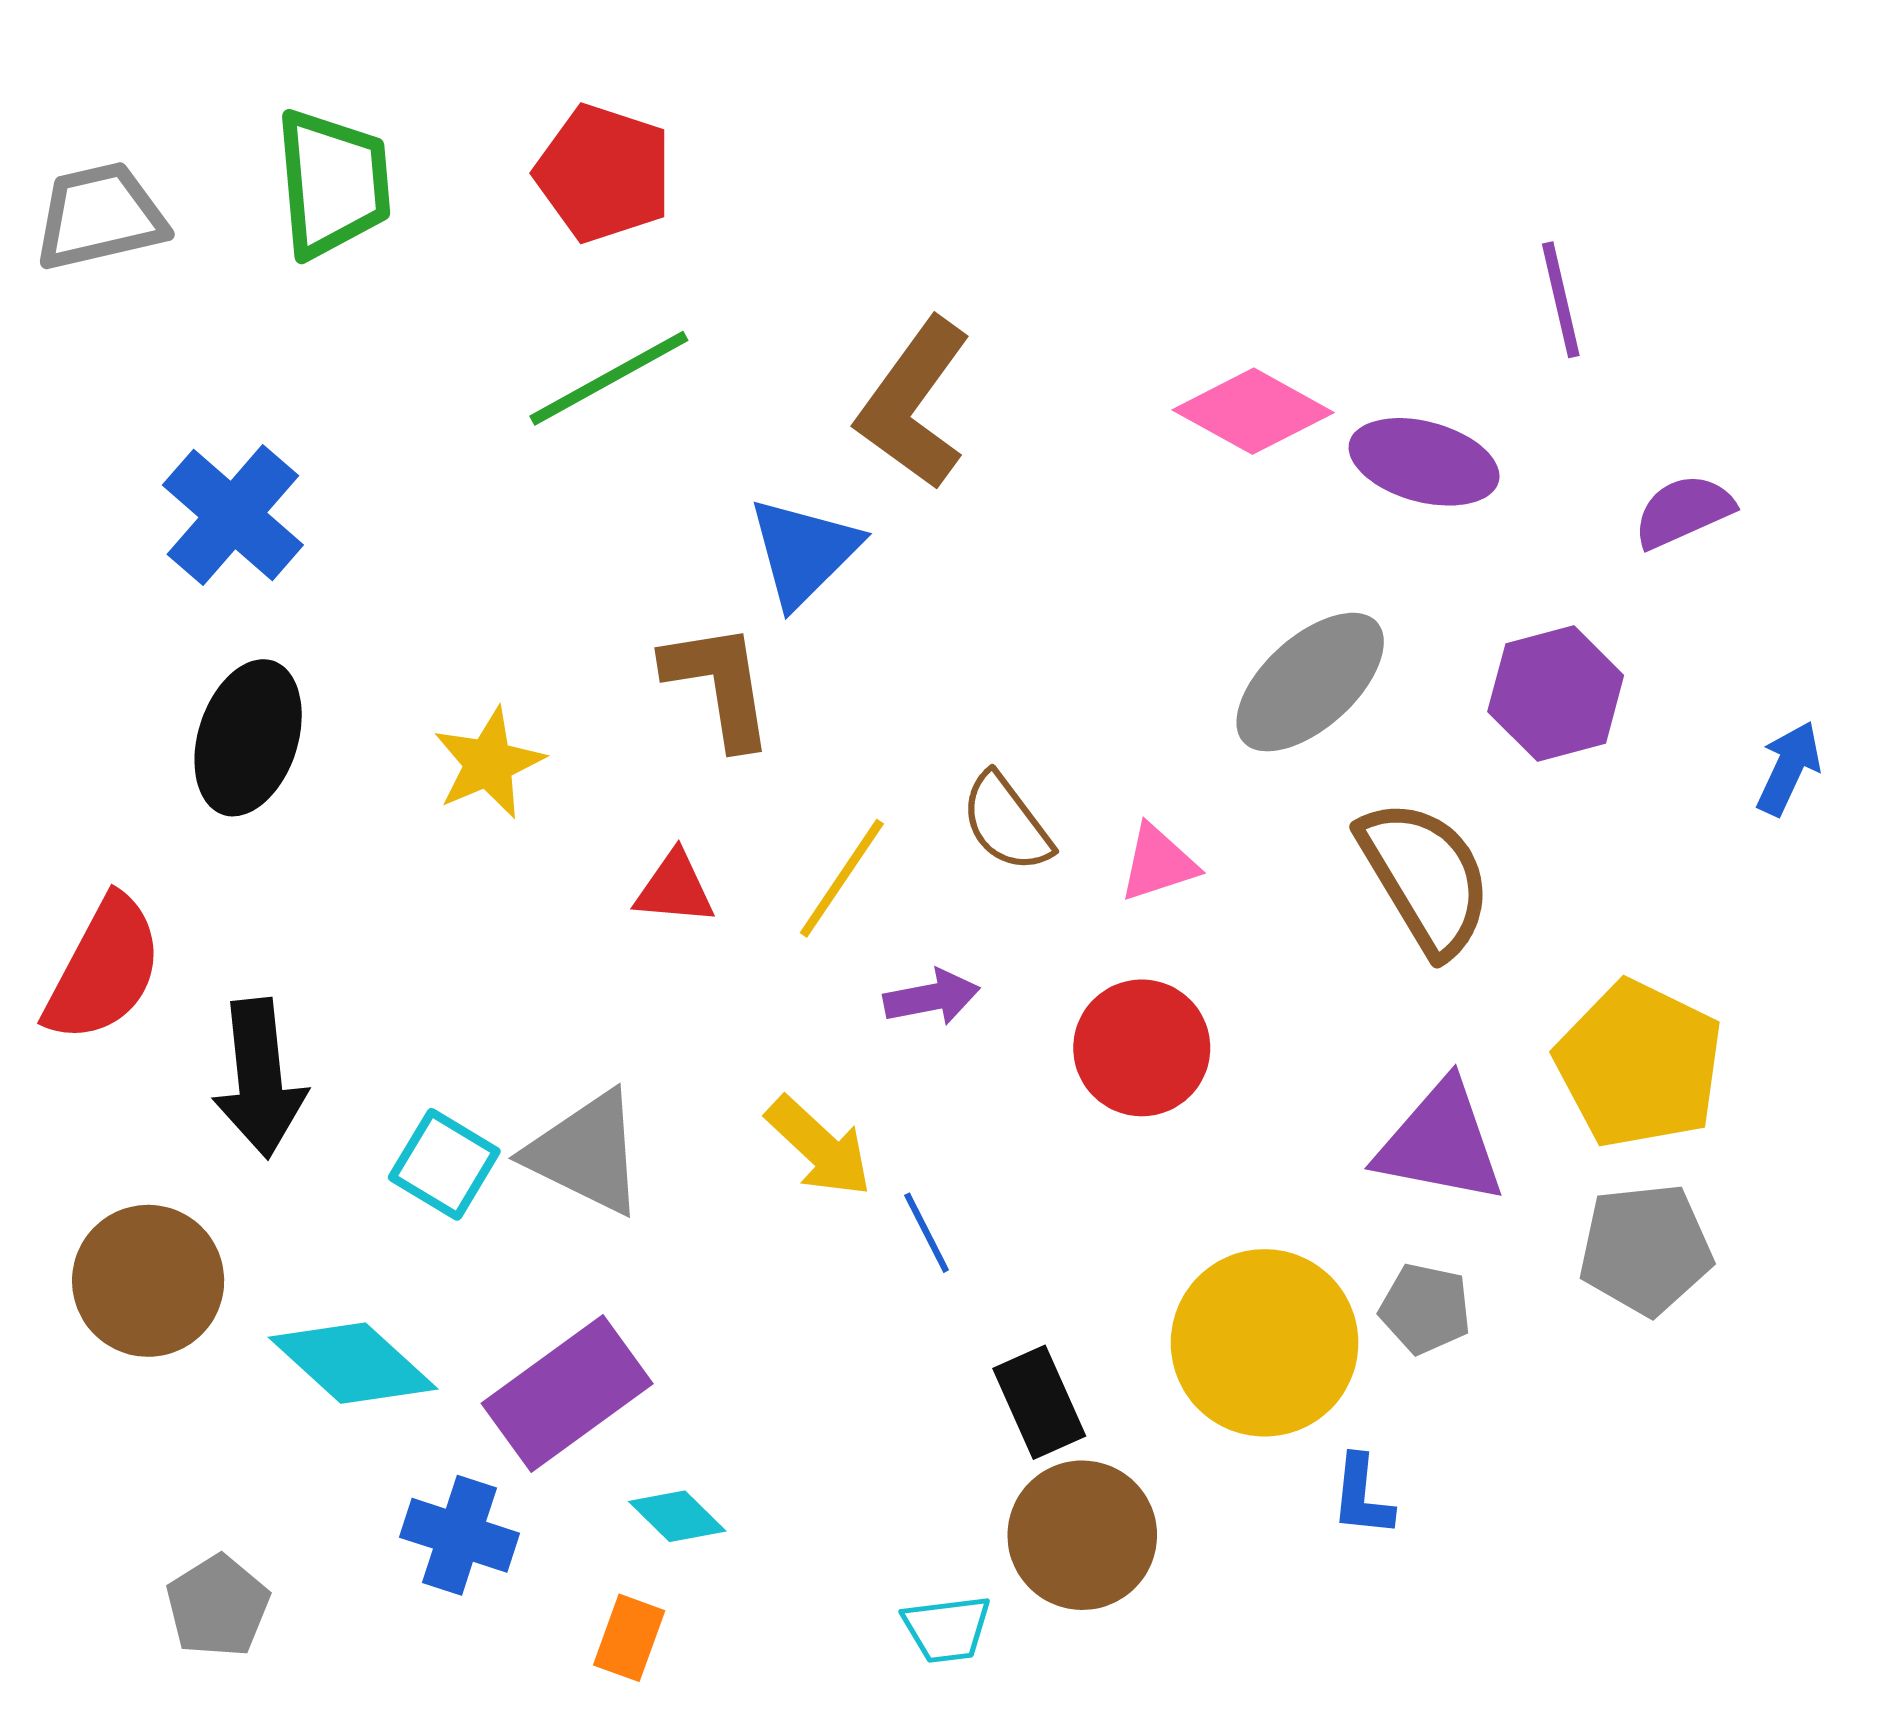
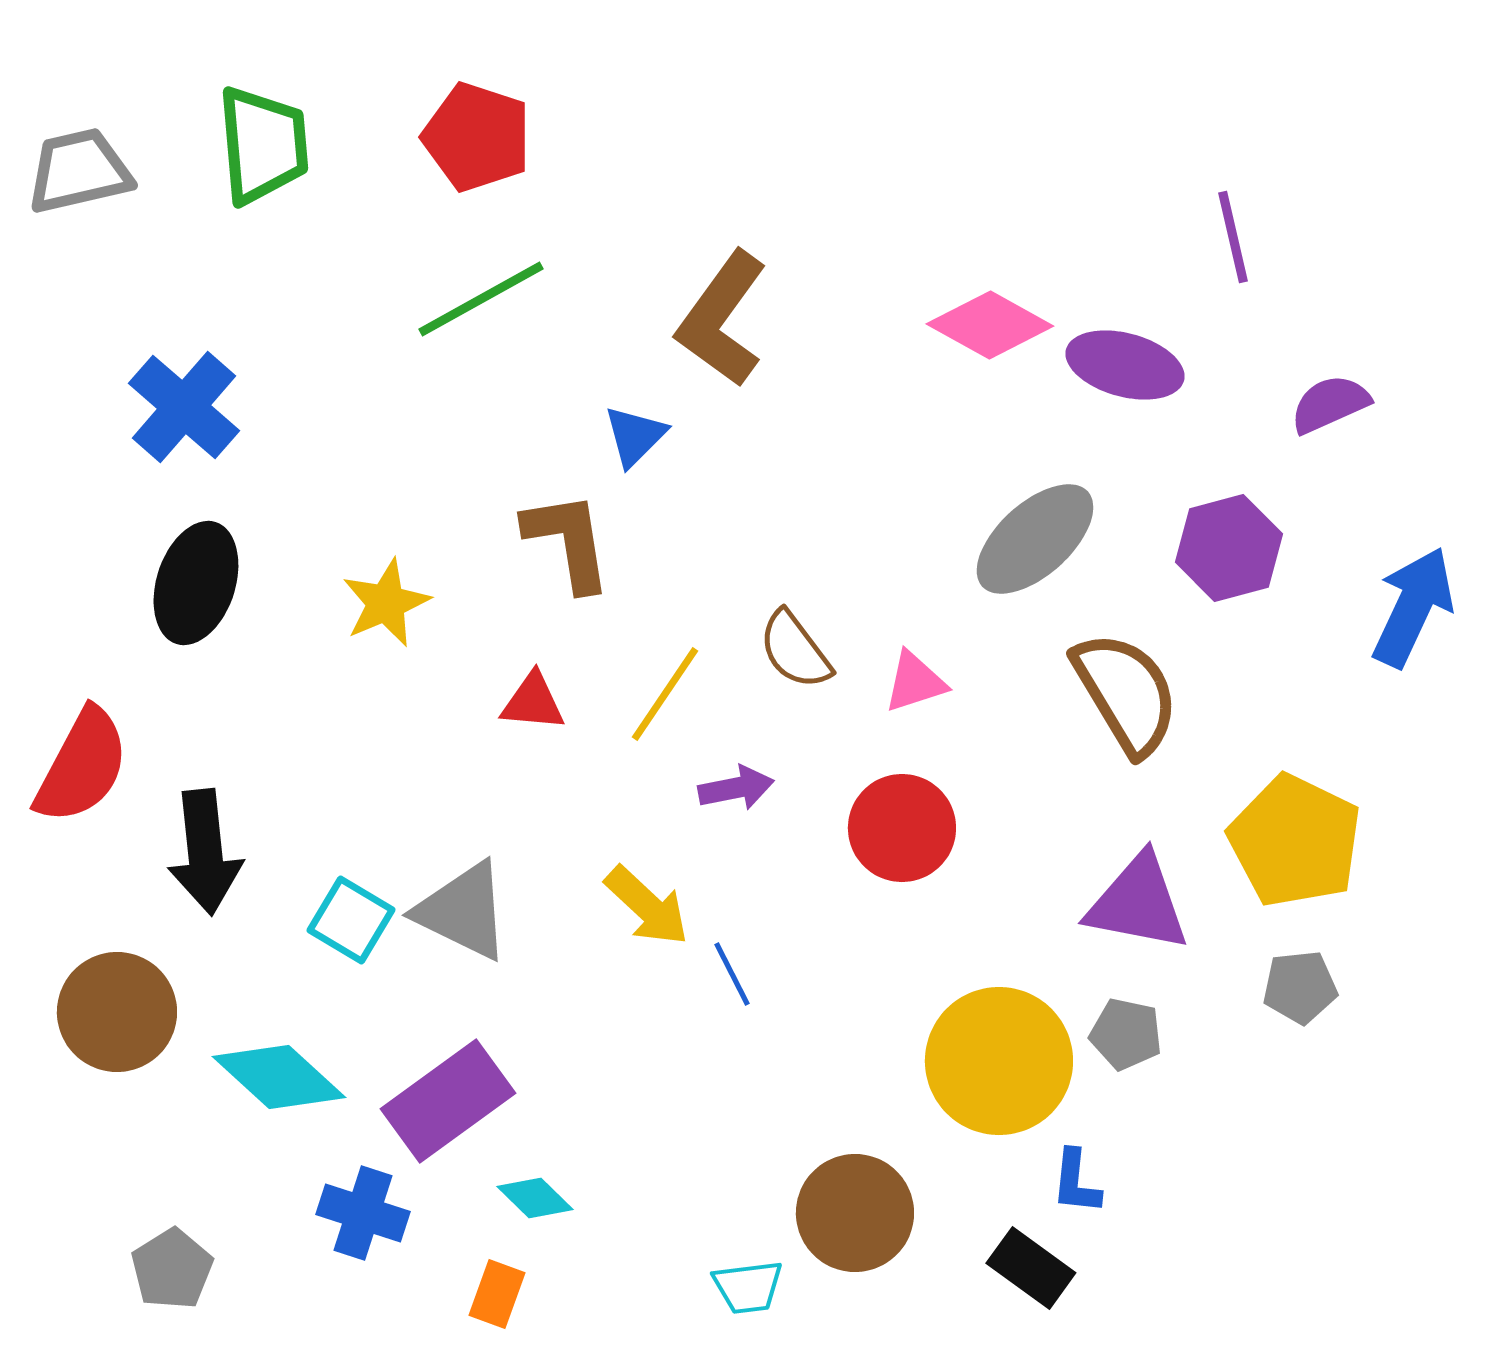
blue triangle: (804, 552) -> (635, 436), size x0.7
blue arrow: (1789, 768) -> (1413, 607), size x1.6
gray pentagon: (1646, 1249) -> (1300, 987), size x0.7
black rectangle: (1039, 1402) -> (1031, 1268), moved, turned -30

